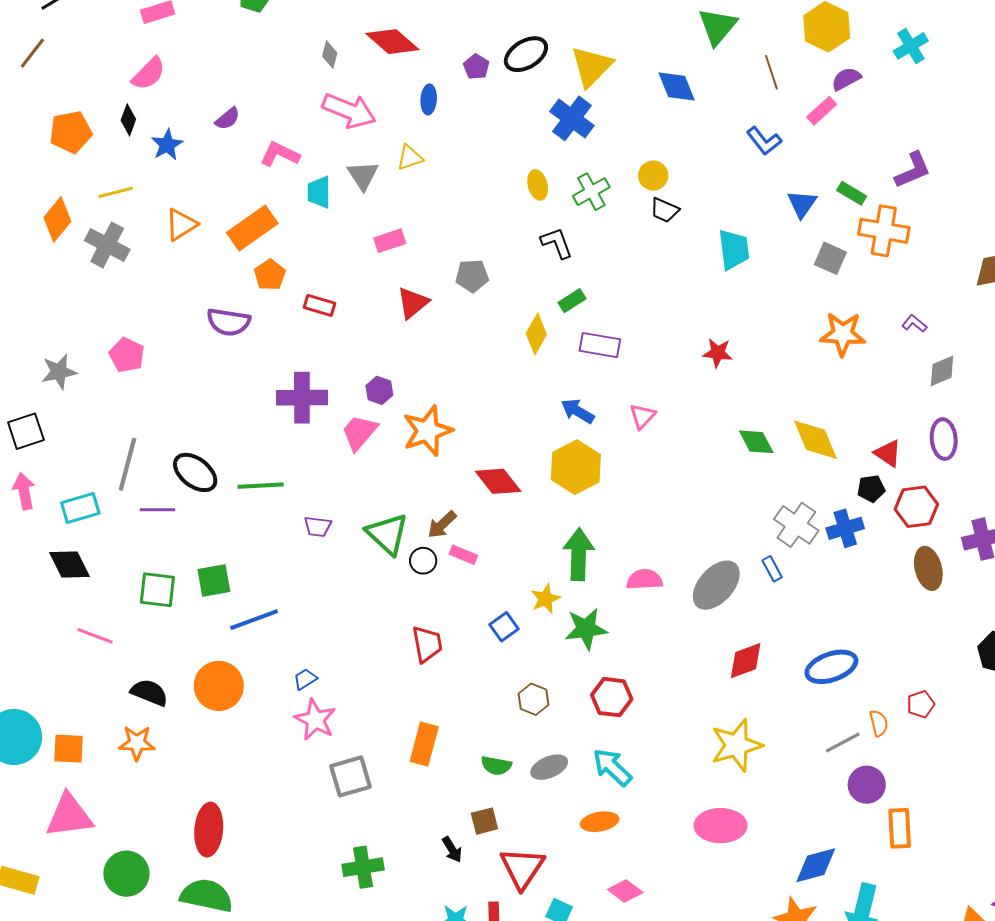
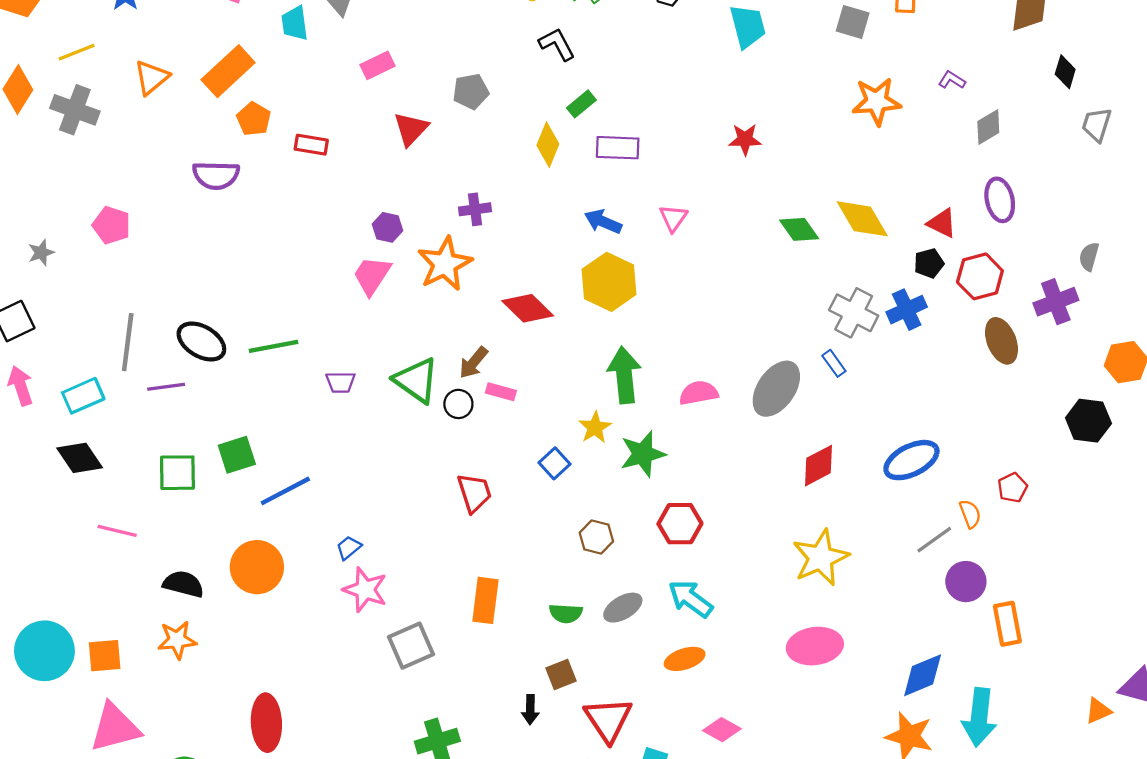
gray star: (59, 372) -> (41, 253), size x0.7
purple cross: (302, 398) -> (475, 209), moved, size x0.6
black arrow: (452, 849) -> (530, 710), turned 40

